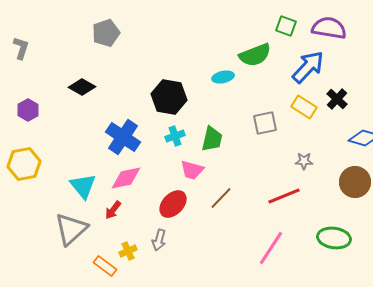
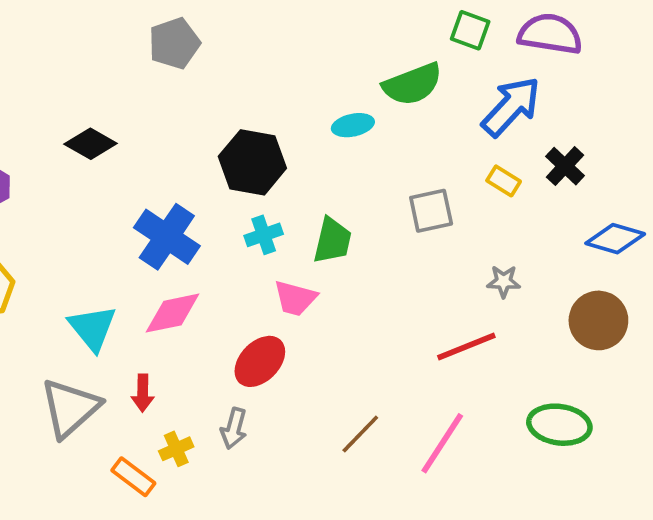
gray pentagon: (106, 33) -> (174, 43), moved
yellow rectangle: (304, 107) -> (504, 181), size x0.7
brown line: (221, 198) -> (360, 434), moved
red arrow: (113, 210) -> (143, 393), moved, turned -36

